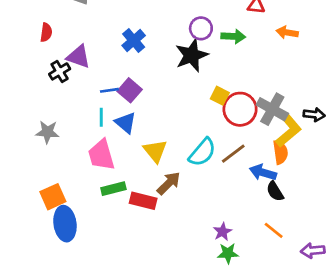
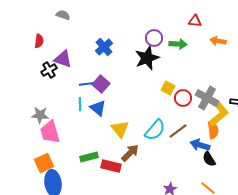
red circle: (240, 109) -> (183, 98), size x0.7
pink trapezoid: (101, 155) -> (50, 132), moved

